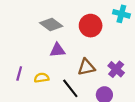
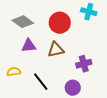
brown triangle: (86, 67) -> (56, 50), moved
purple cross: (116, 69) -> (84, 64), turned 35

